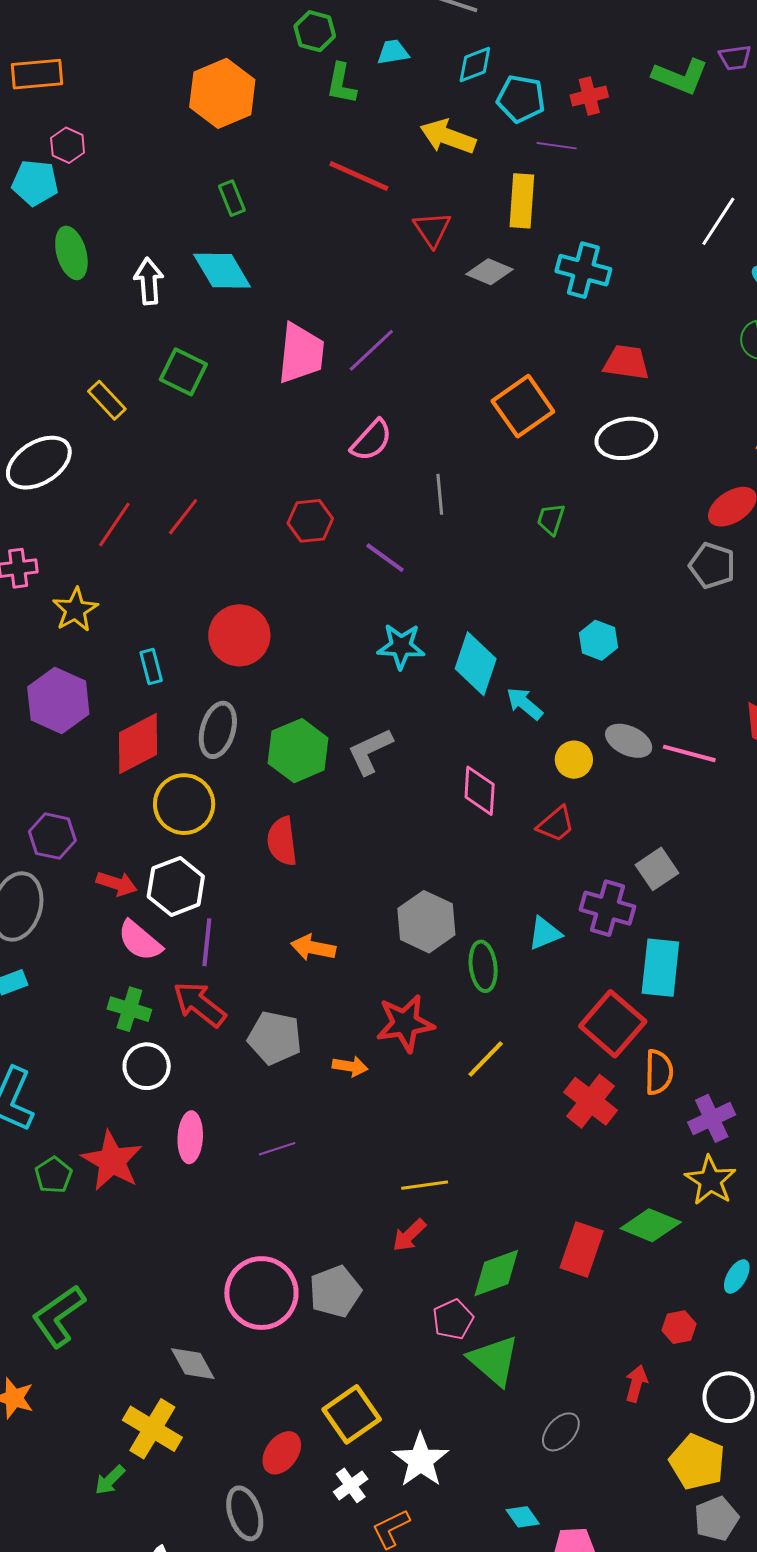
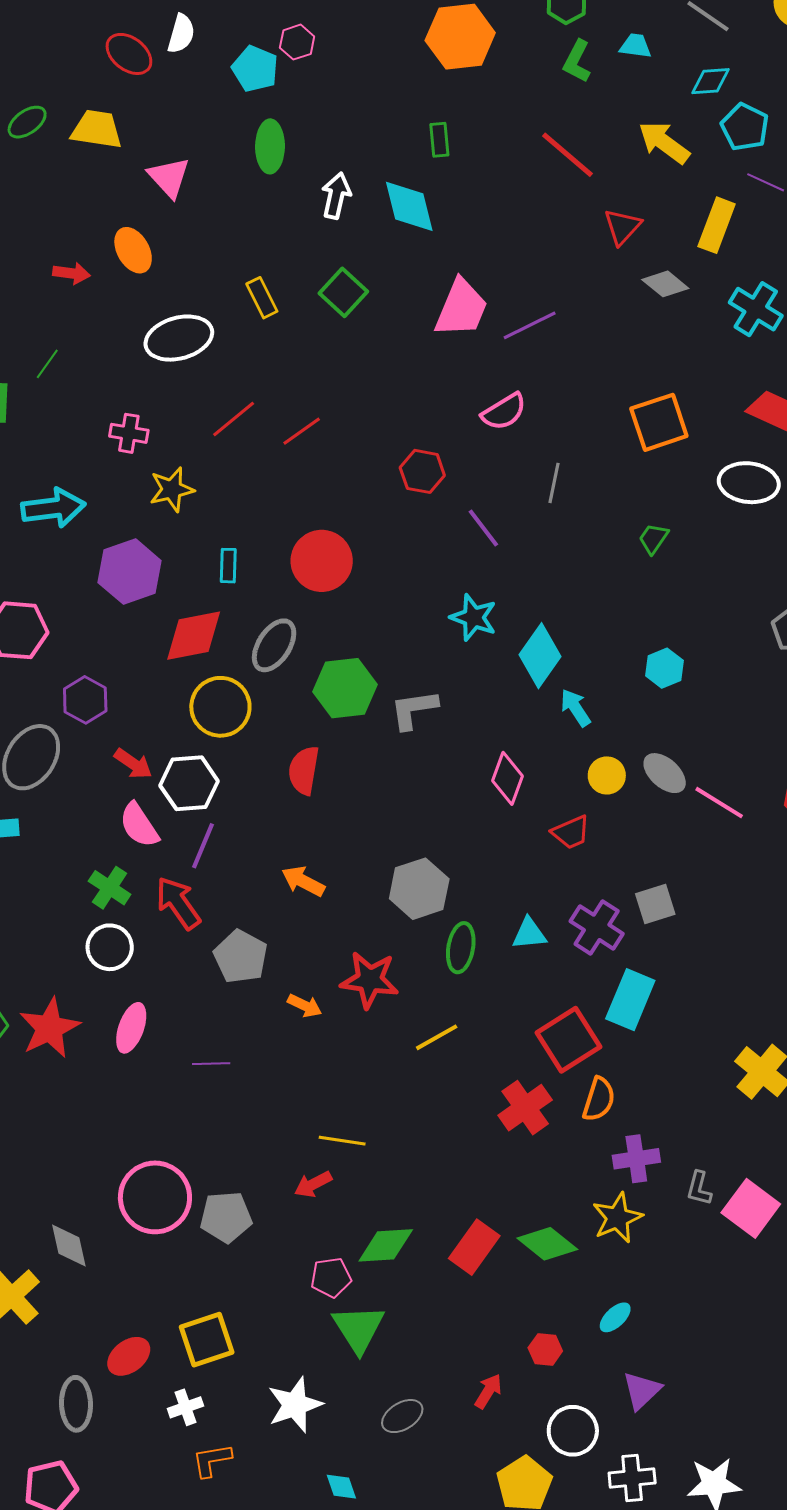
white star: (421, 1460) -> (295, 1405), moved

